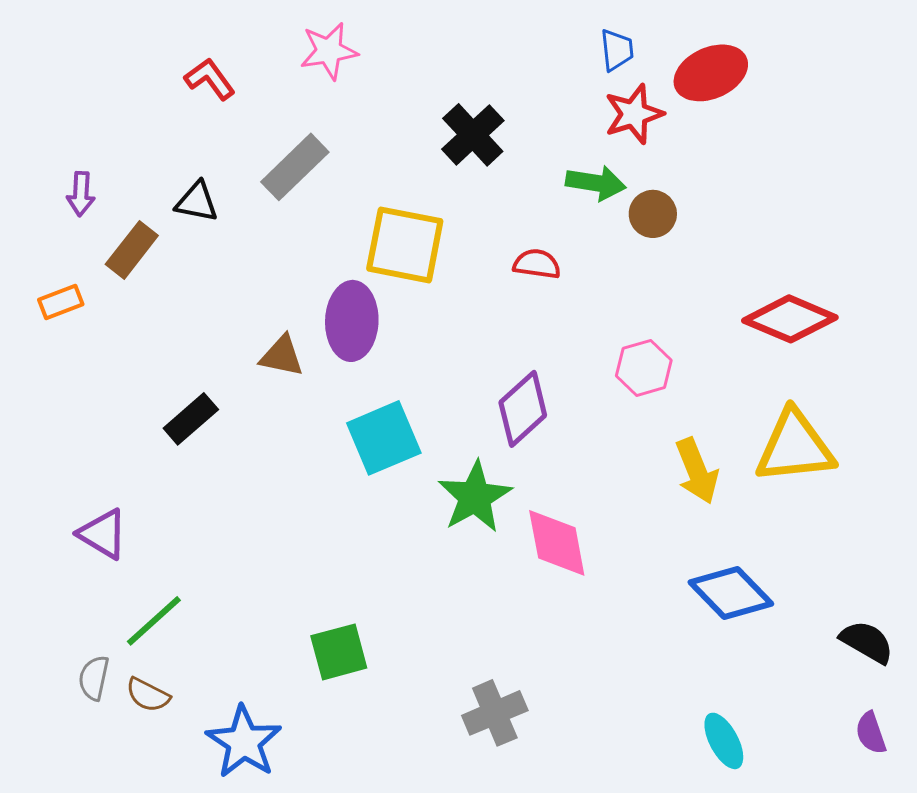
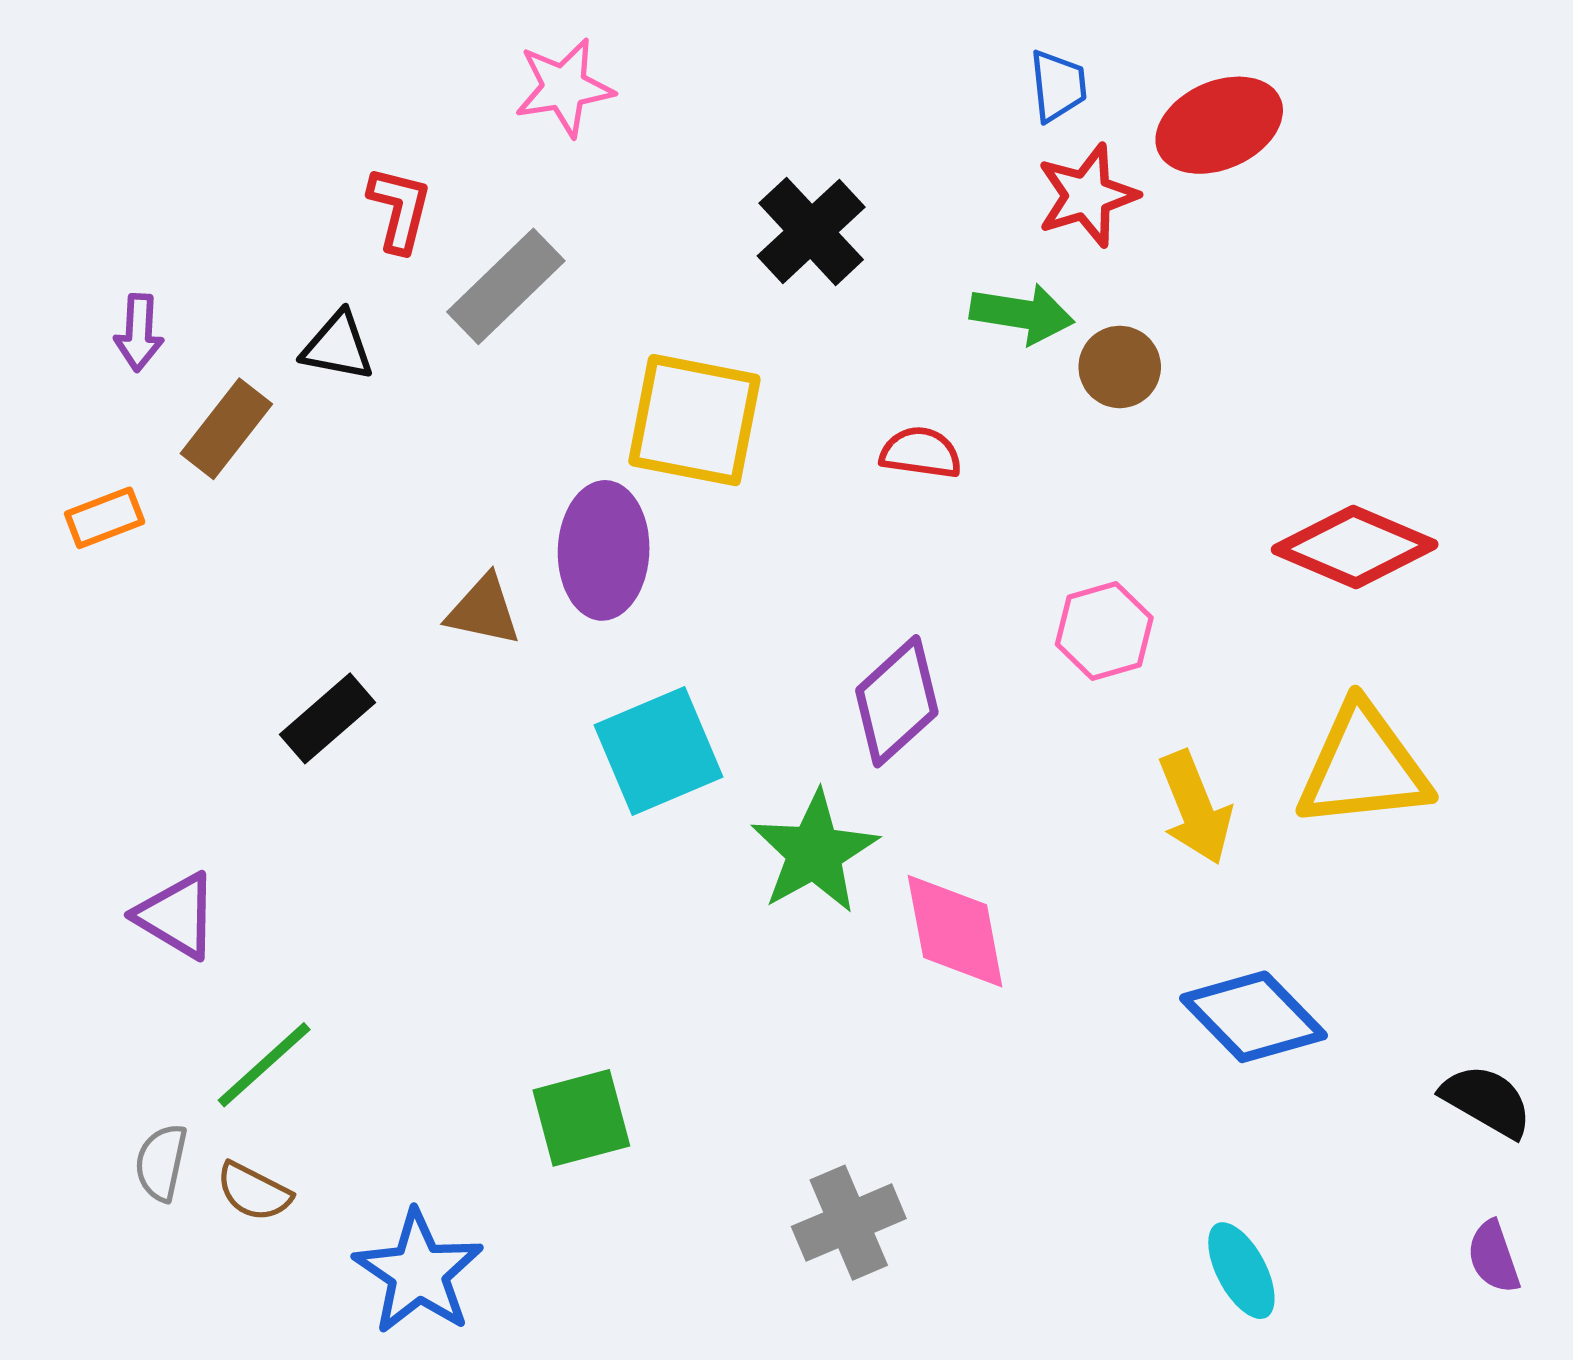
red L-shape: (210, 79) -> (400, 209), moved, turned 50

